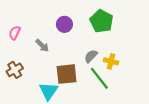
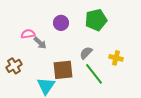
green pentagon: (101, 21) -> (96, 20), turned 30
pink semicircle: (15, 33) -> (28, 34), moved, turned 56
yellow cross: (111, 61) -> (116, 58), moved

